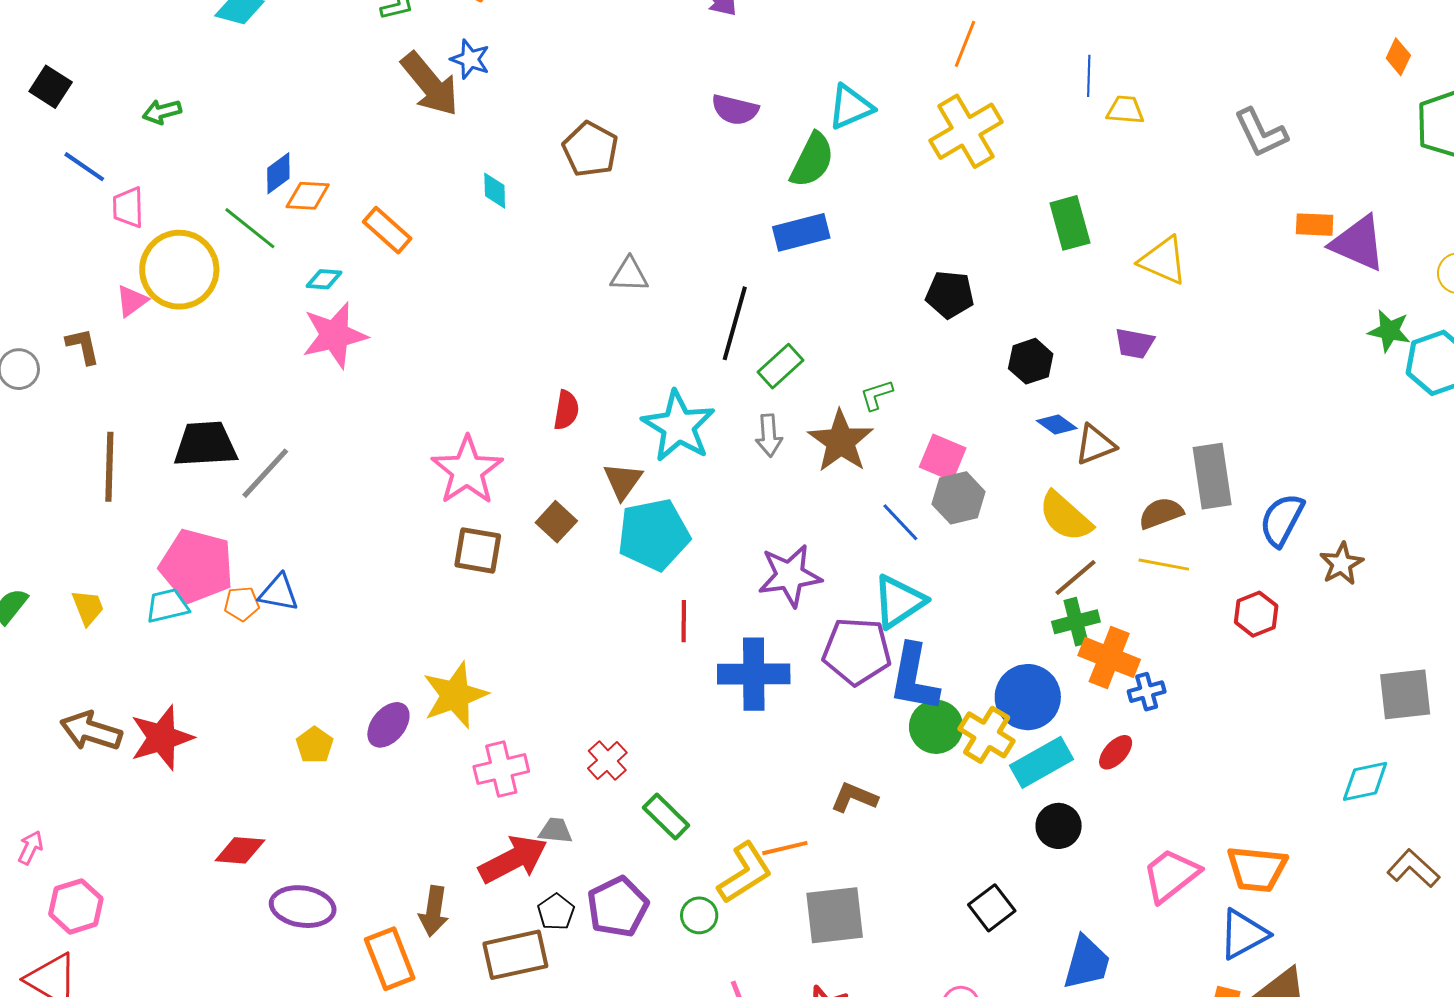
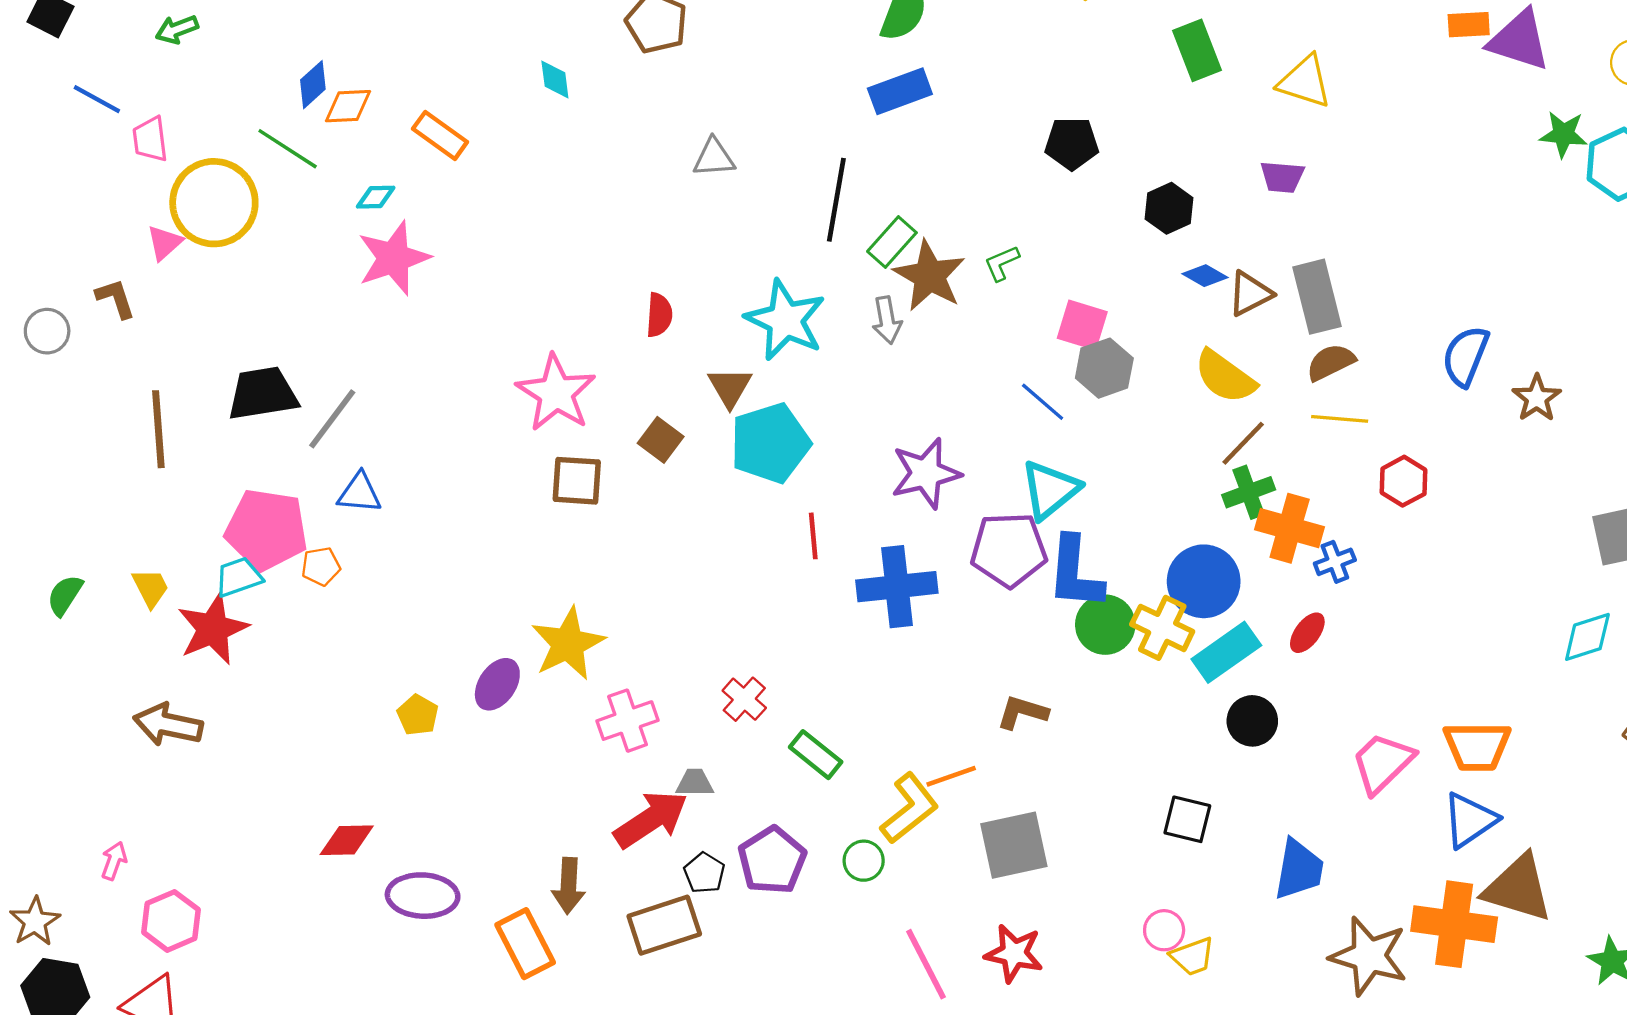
brown star: (841, 441) -> (929, 276), moved
gray rectangle: (1212, 476) -> (1317, 297), moved
blue triangle: (279, 593) -> (359, 493), moved
red hexagon: (1256, 614) -> (1403, 481), moved
red star: (162, 738) -> (213, 629), moved
black square: (992, 908) -> (1187, 819), turned -33

